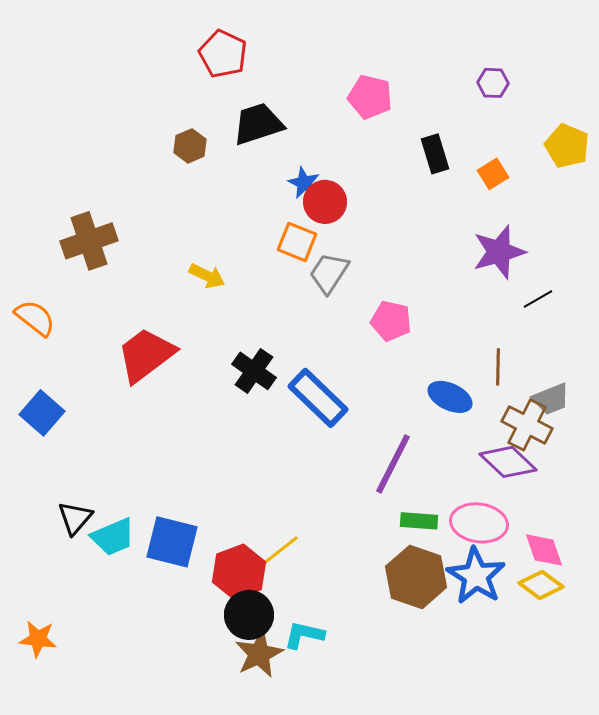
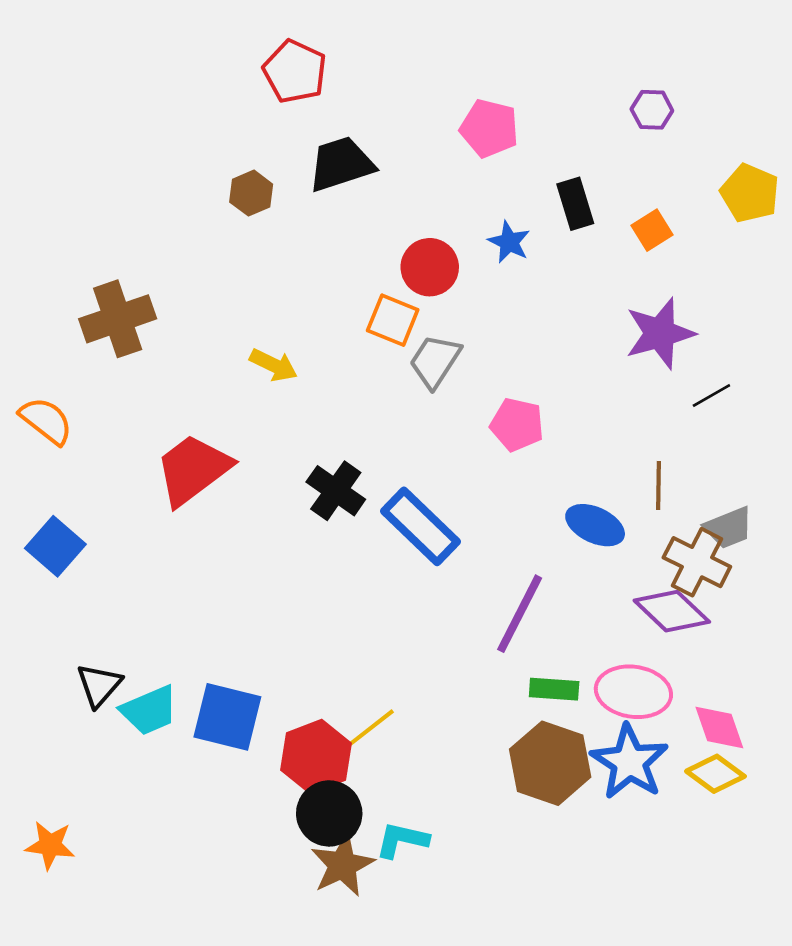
blue star: (304, 183) -> (509, 242), moved

